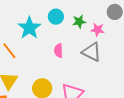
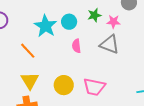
cyan circle: (56, 17) -> (69, 22), moved

